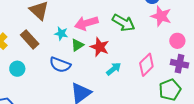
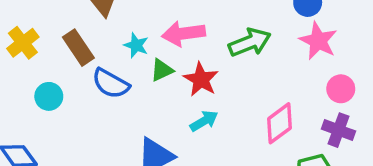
green arrow: (123, 23) -> (250, 42), turned -60
blue semicircle: (60, 65) -> (111, 84), moved
cyan arrow: (114, 69) -> (204, 121), moved

